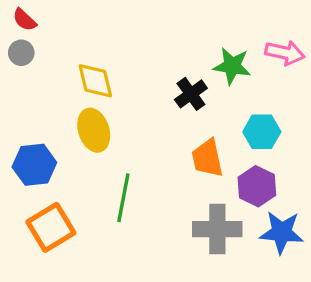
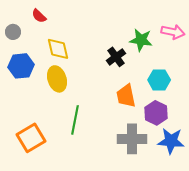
red semicircle: (25, 20) -> (39, 16), moved
blue hexagon: (34, 165) -> (21, 66), moved

